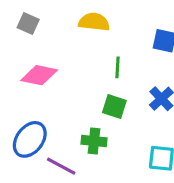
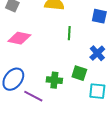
green square: (114, 107) -> (79, 73), moved

